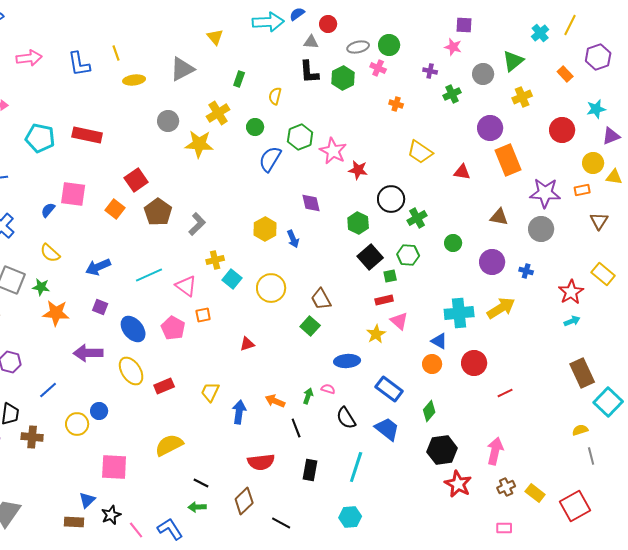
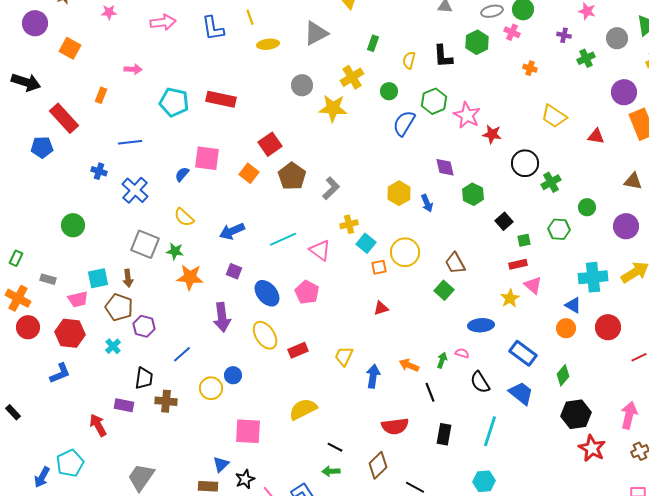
black L-shape: (309, 72) -> (443, 56), moved
green hexagon: (358, 223) -> (473, 194), moved
green hexagon: (408, 255) -> (559, 229), moved
black square: (370, 257) -> (504, 221), size x0.7
orange square: (203, 315) -> (379, 267), moved
purple arrow: (88, 353) -> (222, 317), turned -96

